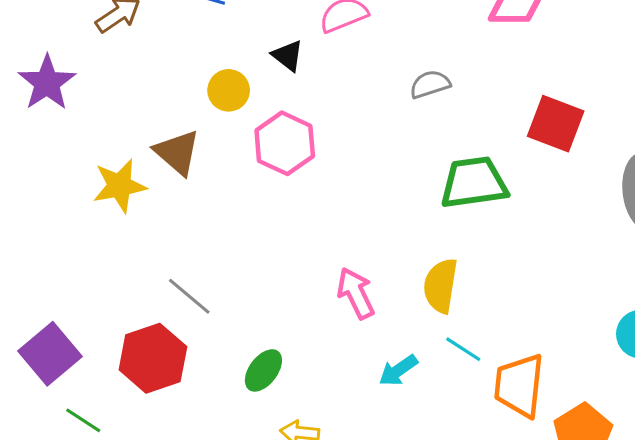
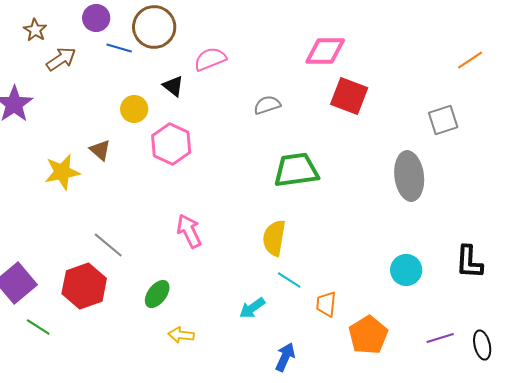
red square: (556, 124) -> (349, 96), moved
brown triangle: (177, 152) -> (100, 150), size x0.7
pink arrow: (356, 293) -> (189, 231), moved
cyan arrow: (398, 370) -> (252, 308), moved
orange trapezoid: (519, 386) -> (326, 304), size x0.6

